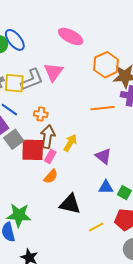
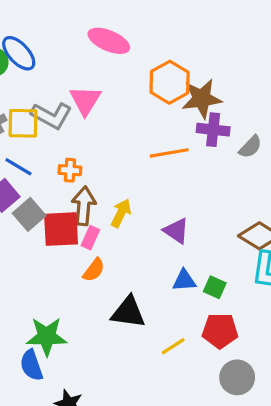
gray L-shape: (32, 80) -> (51, 116), turned 55

